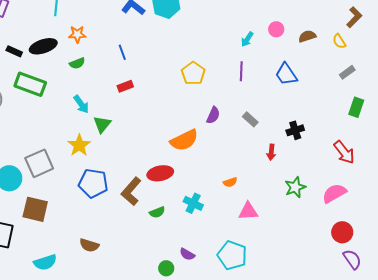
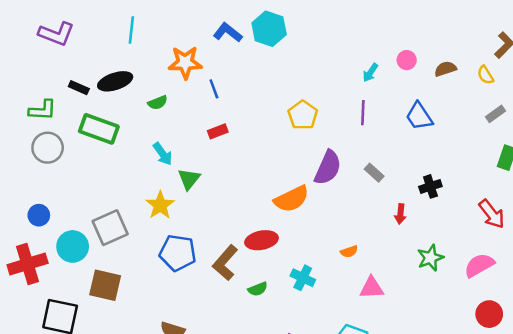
orange star: (77, 34) -> (185, 63), moved, size x1.5
purple semicircle: (213, 115) -> (328, 168), size x1.6

